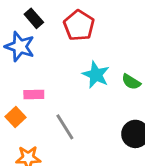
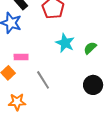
green semicircle: (131, 82) -> (90, 48), turned 104

